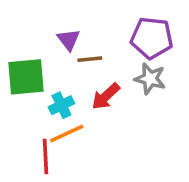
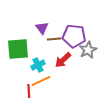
purple pentagon: (152, 38) -> (74, 36), moved
gray star: (150, 79) -> (88, 50), turned 30

